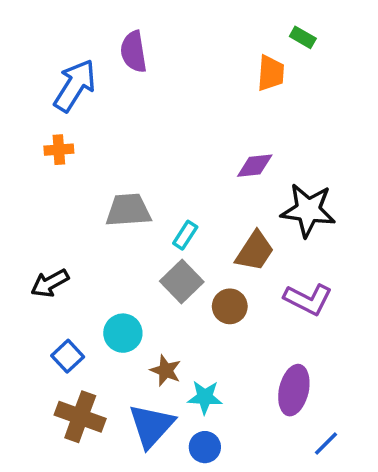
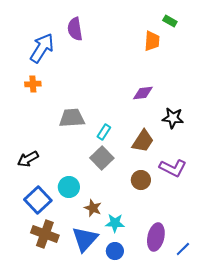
black star: (308, 210) -> (173, 118), size x0.7
brown circle: (230, 306) -> (141, 180), moved
blue square: (68, 356) -> (38, 200), size x1.5
purple ellipse: (294, 390) -> (156, 237), moved

